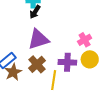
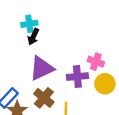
pink cross: (85, 40) -> (96, 62), turned -32
purple cross: (67, 62) -> (77, 77), moved

